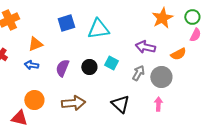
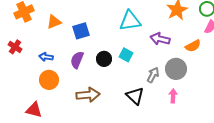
blue square: (66, 23) -> (81, 31), moved
cyan triangle: (98, 29) -> (130, 21), moved
orange triangle: (35, 44) -> (54, 22), moved
gray arrow: (138, 73) -> (153, 75), moved
orange circle: (34, 100) -> (49, 80), moved

